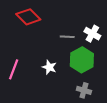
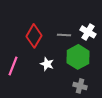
red diamond: (28, 17) -> (34, 36), moved, turned 75

